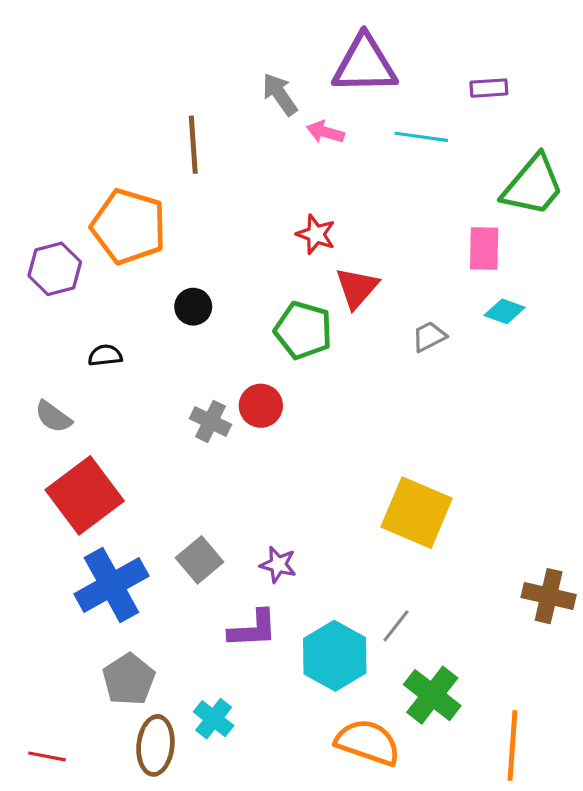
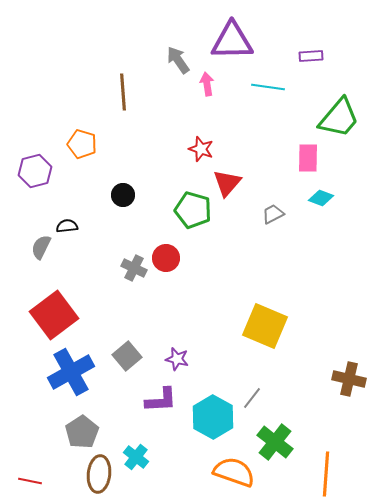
pink arrow: (325, 132) -> (207, 84), turned 65
orange pentagon: (129, 226) -> (82, 144), size x0.6
gray semicircle: (53, 417) -> (41, 247), moved, turned 80

